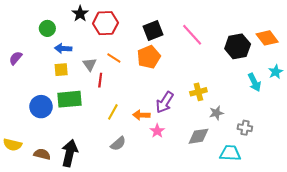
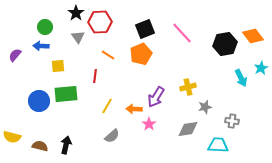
blue arrow: (63, 48) -> (41, 46), moved
gray triangle: (90, 64) -> (78, 37), moved
black arrow: (70, 153) -> (66, 145), size x0.7

